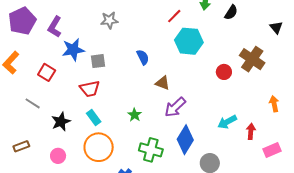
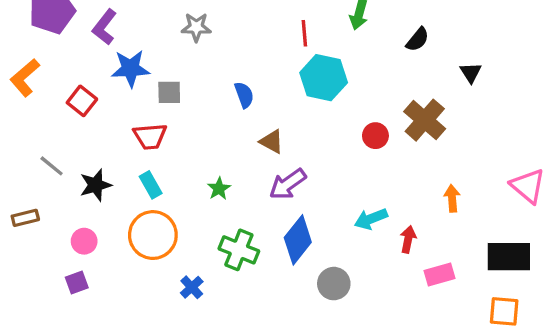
black semicircle: (231, 12) -> (418, 40), moved
red line: (174, 16) -> (304, 33), turned -56
gray line: (33, 103) -> (52, 166), moved

